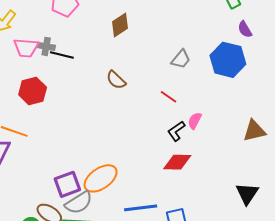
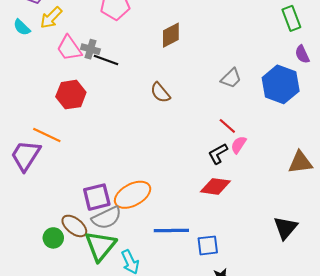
pink trapezoid: (26, 48) -> (69, 48), turned 44
red line: (168, 97) -> (227, 126), moved

